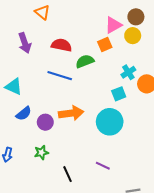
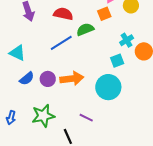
blue line: (60, 76) -> (61, 43), turned -50
purple circle: (45, 122) -> (48, 79), moved
green star: (41, 153) -> (43, 116), size x1.6
purple line: (103, 166) -> (86, 118), moved

